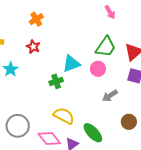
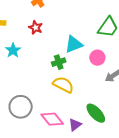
pink circle: (98, 69) -> (97, 58), moved
yellow semicircle: (64, 116) -> (63, 85), moved

